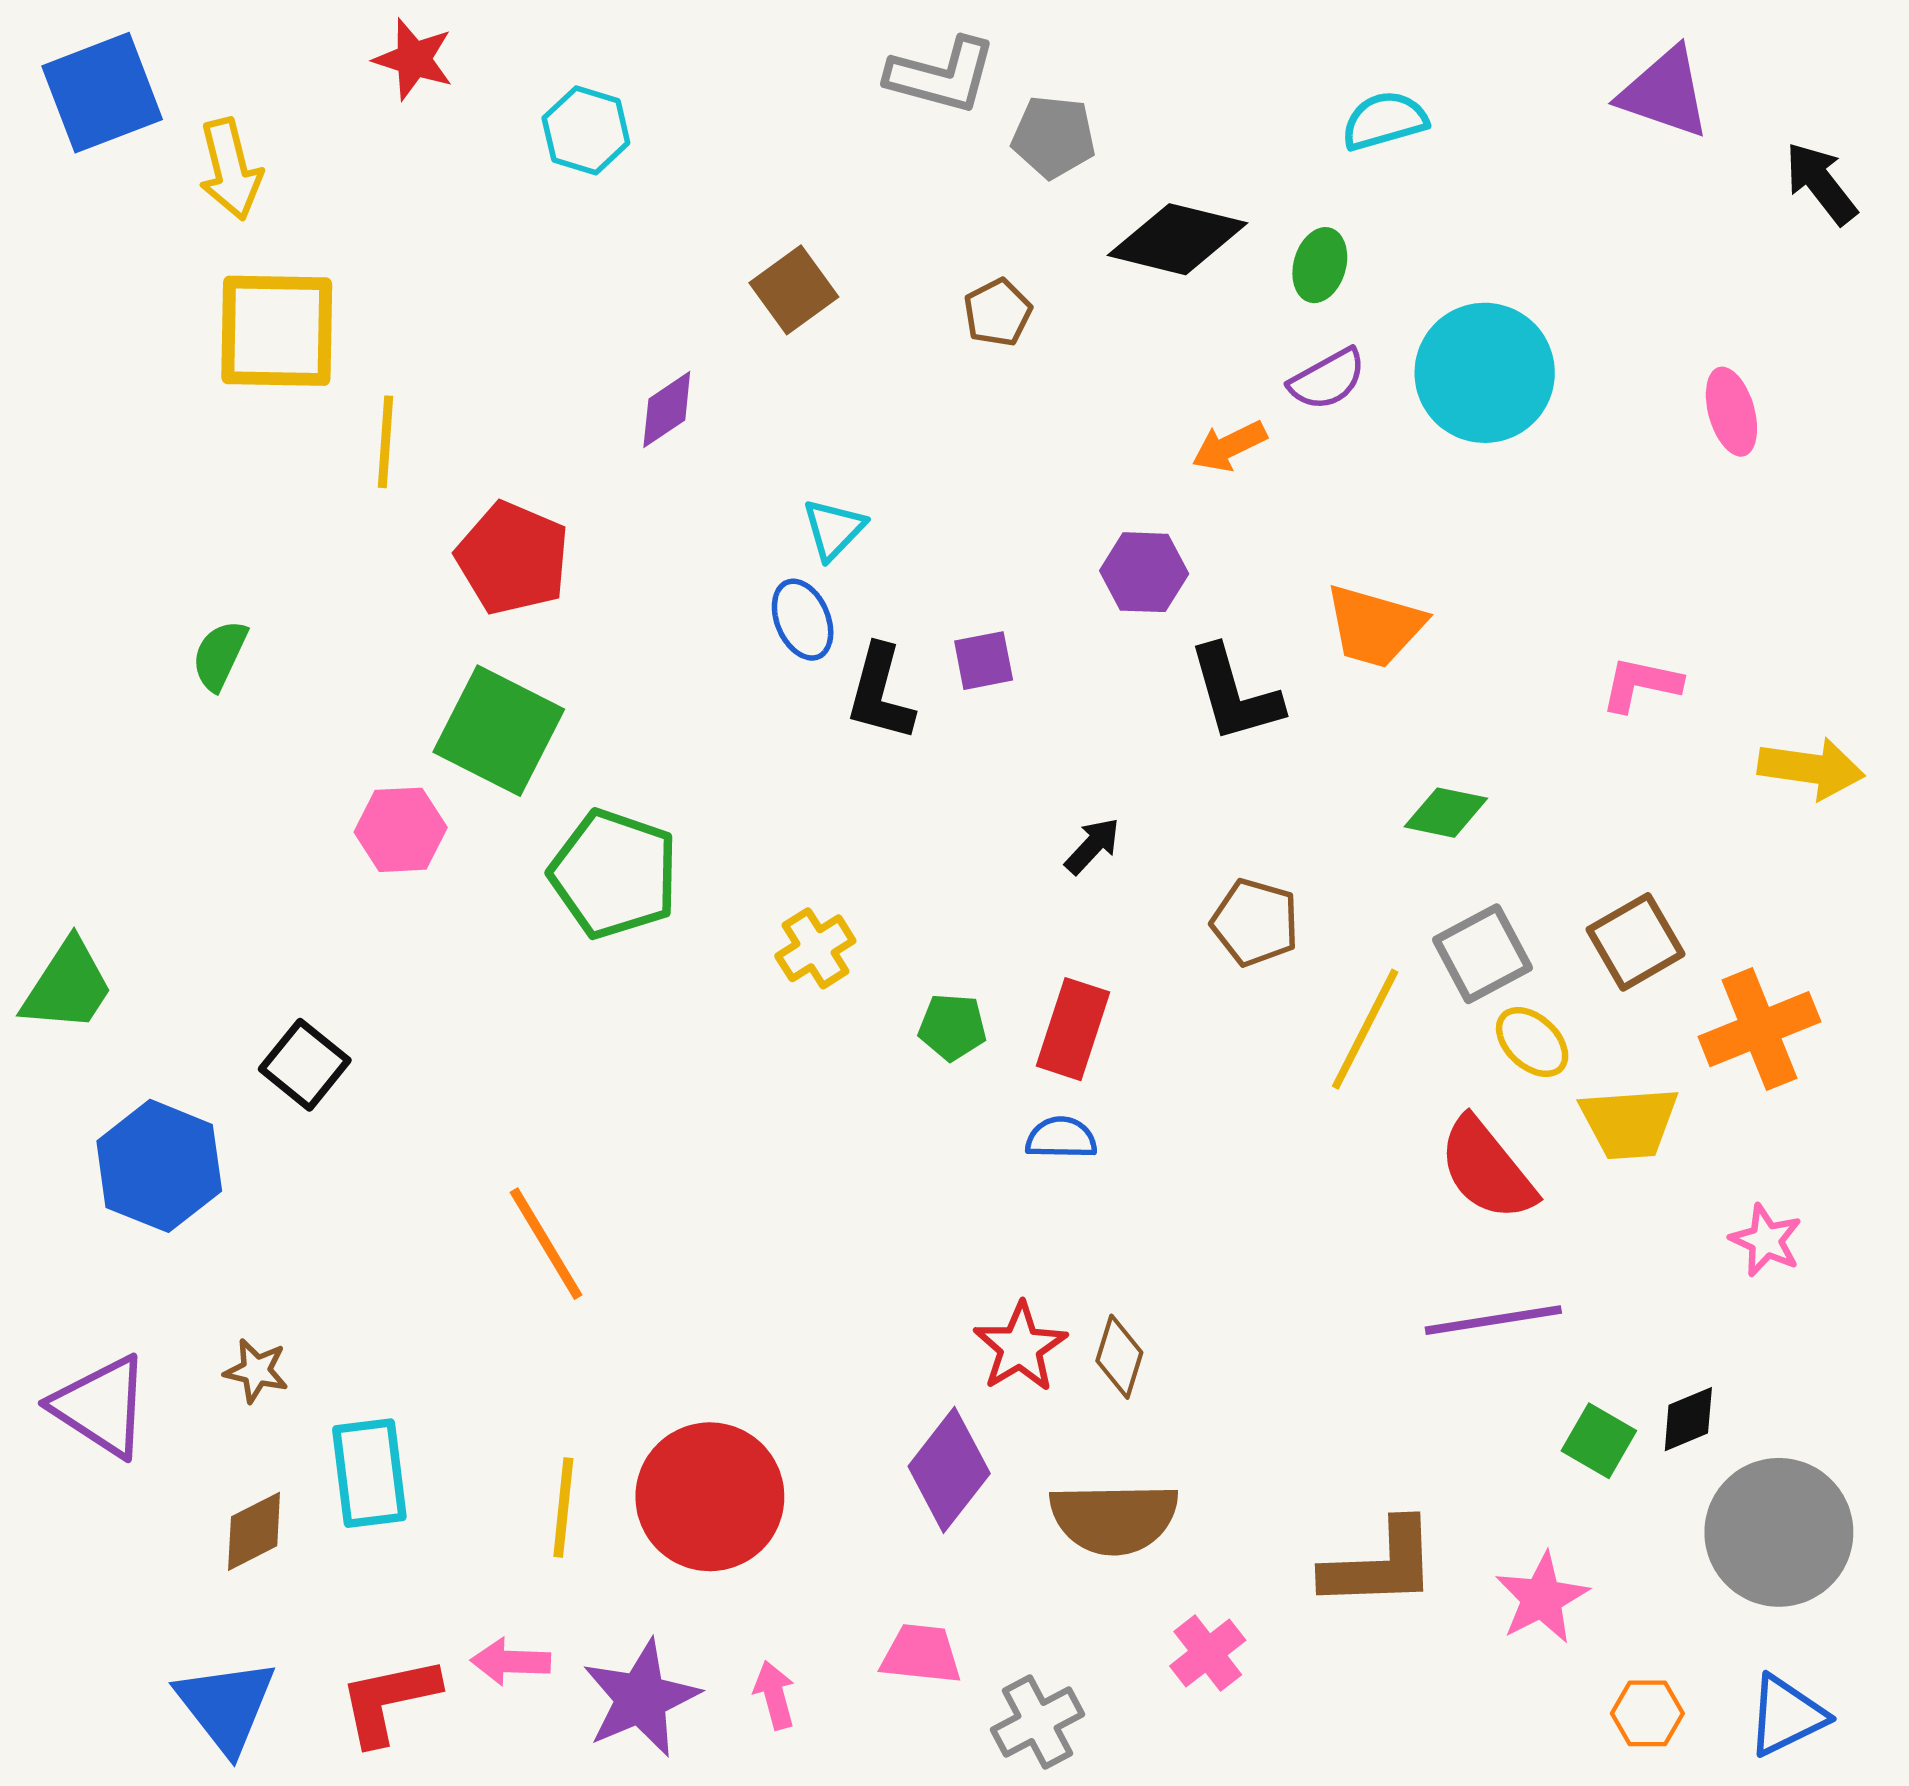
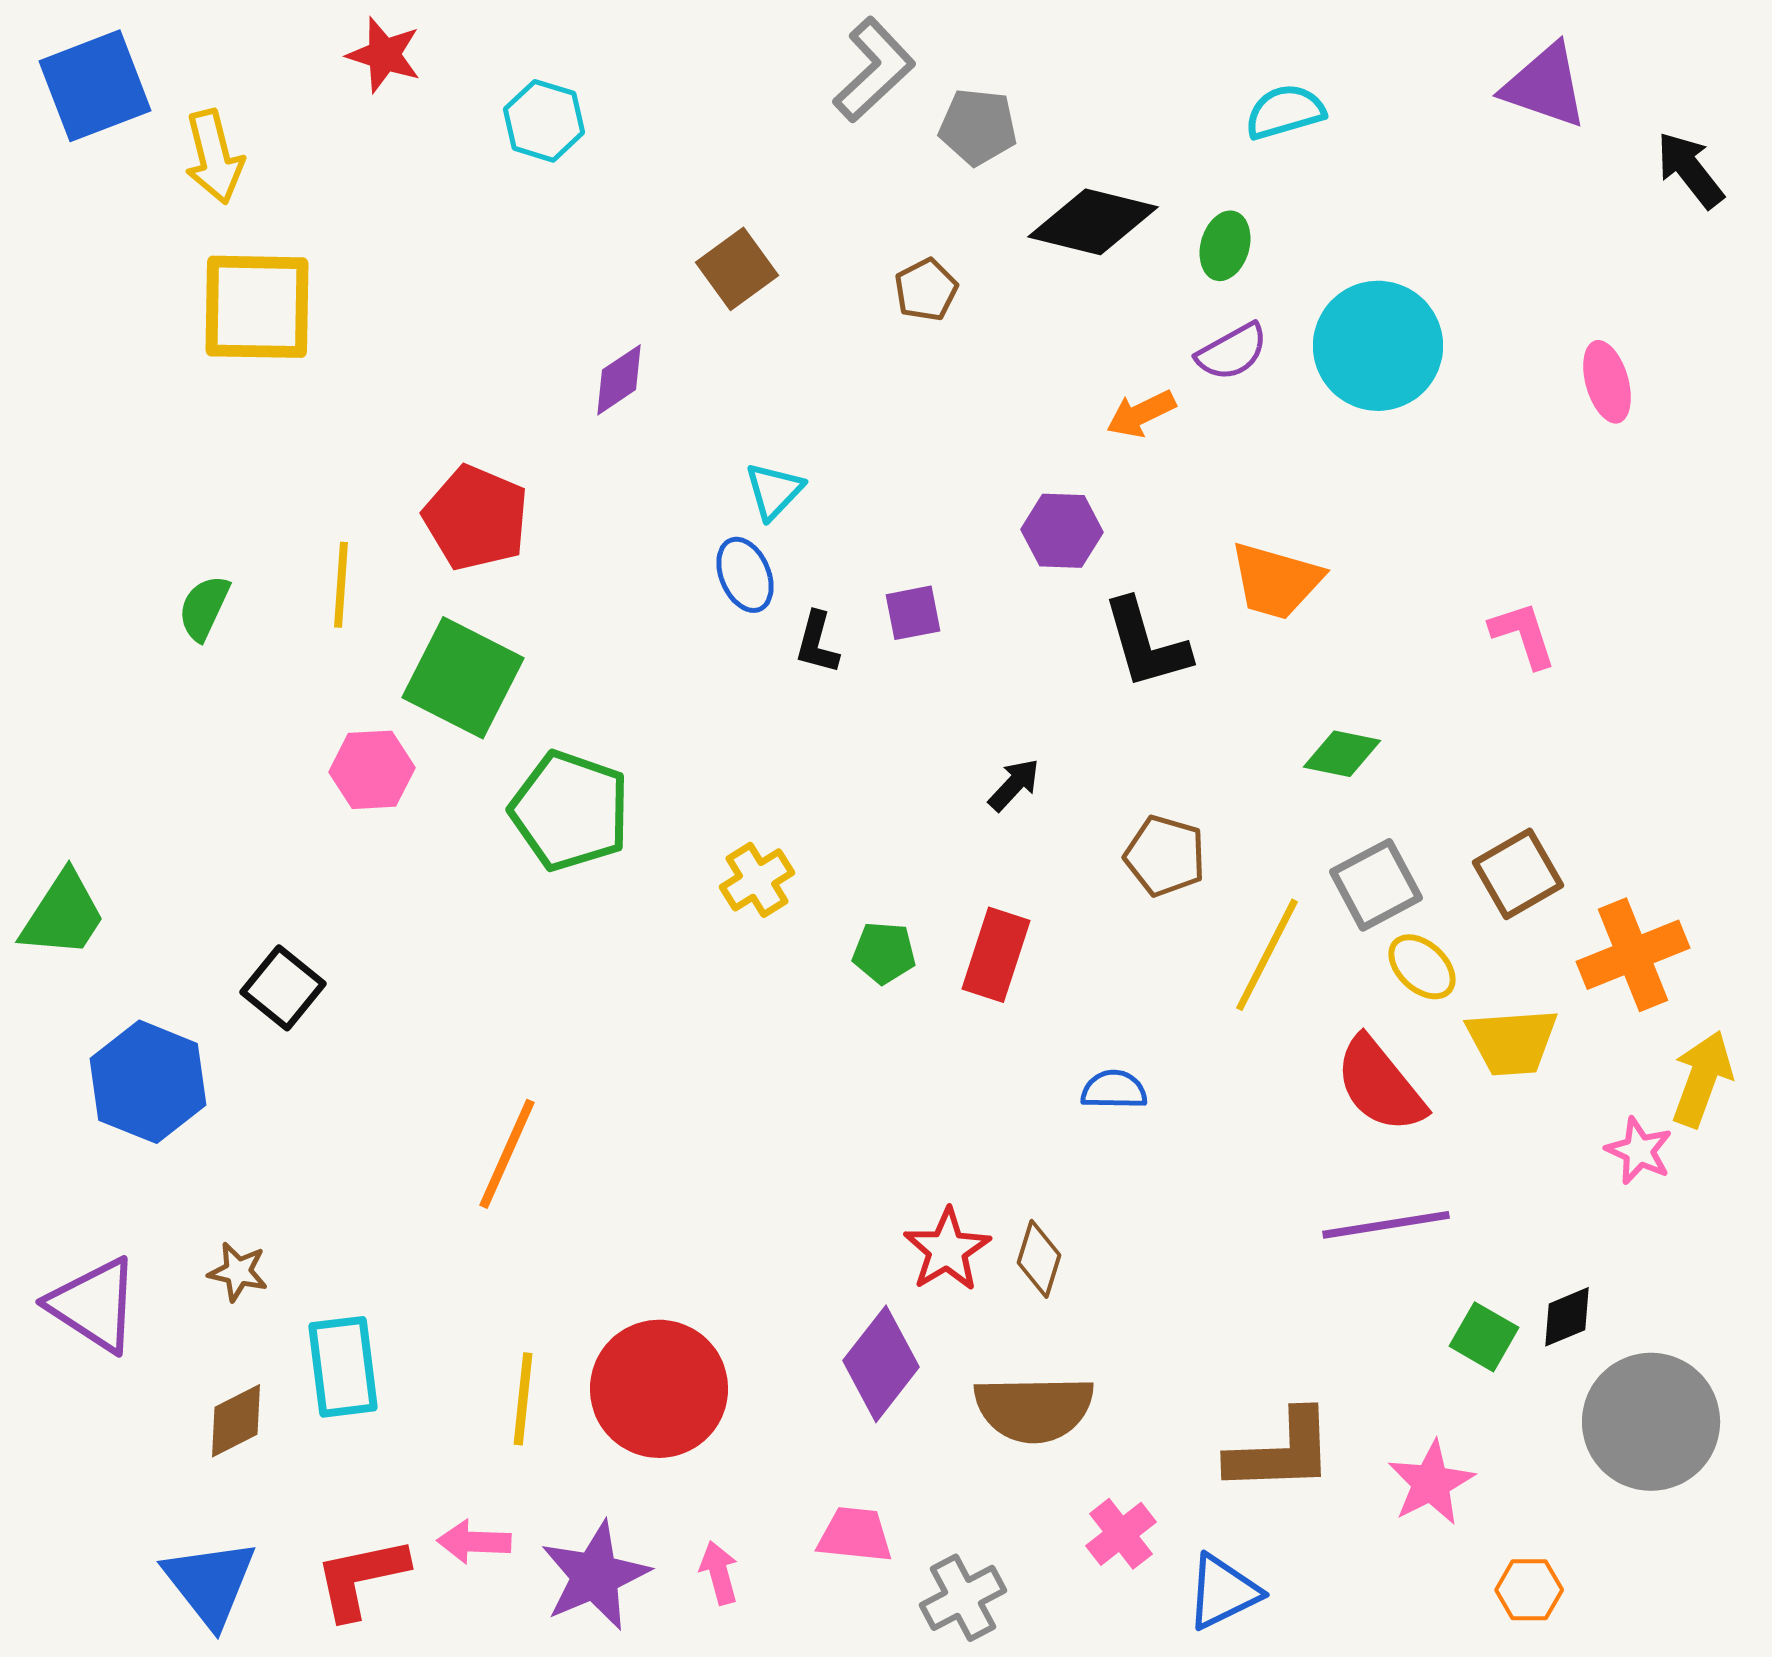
gray L-shape: (942, 75) -> (874, 70), turned -58
yellow line: (386, 442) -> (341, 585), moved
pink L-shape: (1641, 684) -> (1523, 635), turned 60
black L-shape: (880, 693) -> (817, 643), size x0.7
yellow arrow: (1811, 768) -> (1702, 1079), moved, turned -78
blue semicircle: (1061, 1138) -> (1114, 1090), moved
orange line: (546, 1244) -> (507, 1154), turned 55
blue triangle: (1786, 1716) -> (1223, 1592), moved

